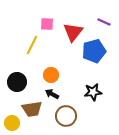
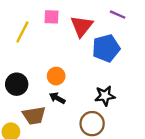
yellow line: (32, 45) -> (22, 32), moved
brown circle: (66, 116) -> (92, 124), moved

